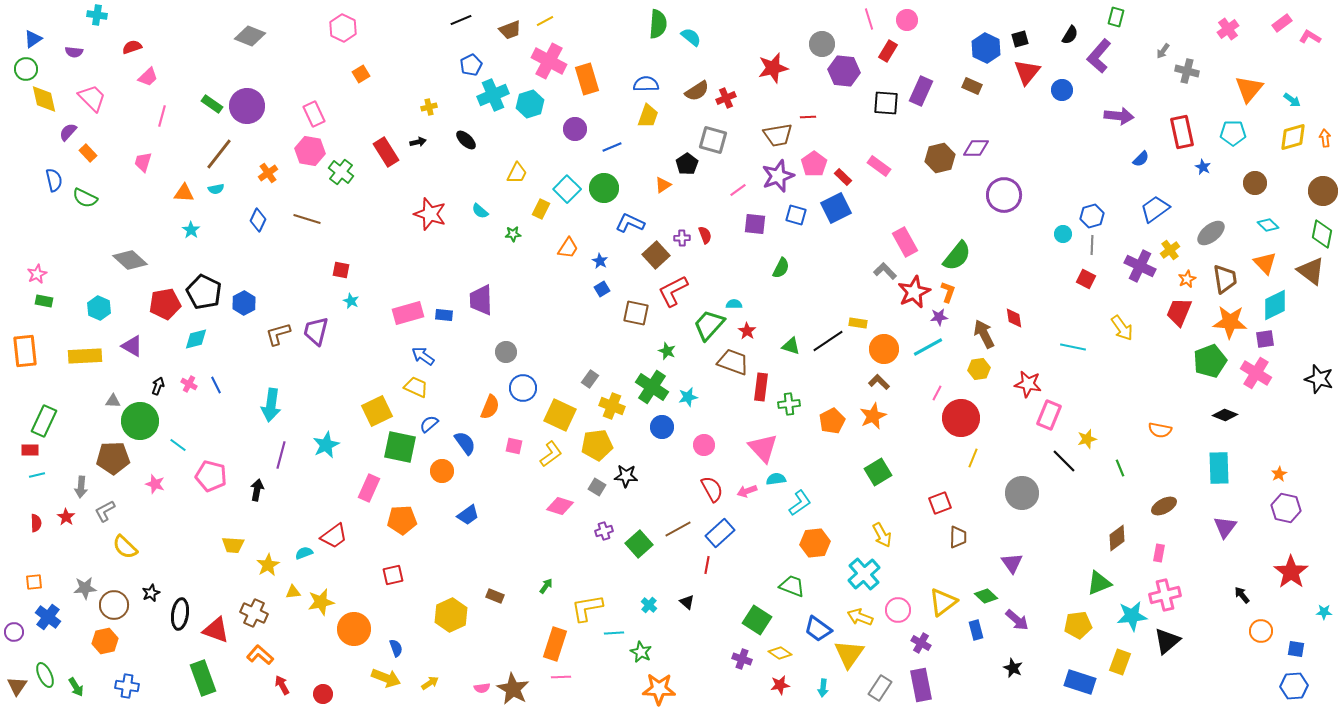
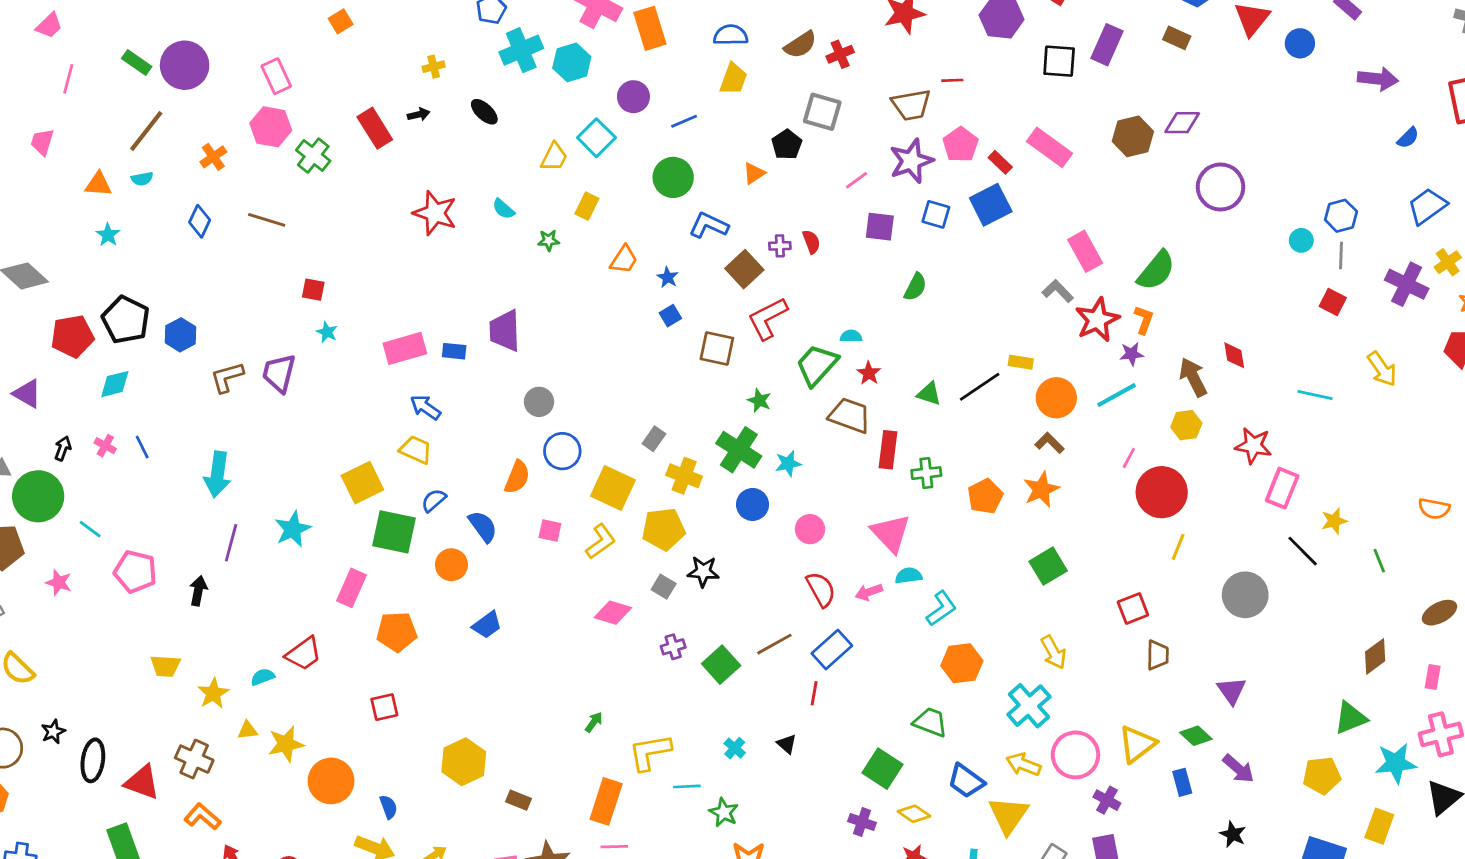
pink rectangle: (879, 166) -> (1049, 147), size x1.4
cyan square: (567, 189) -> (596, 138), moved
brown rectangle: (495, 596) -> (518, 800), moved
pink circle: (898, 610) -> (1075, 755), size x1.4

